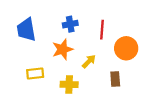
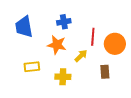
red line: (102, 30) -> (93, 37), moved
orange star: (63, 49) -> (57, 45), turned 30

